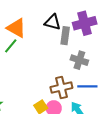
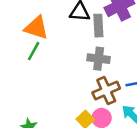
gray cross: (79, 60) -> (99, 59), moved

